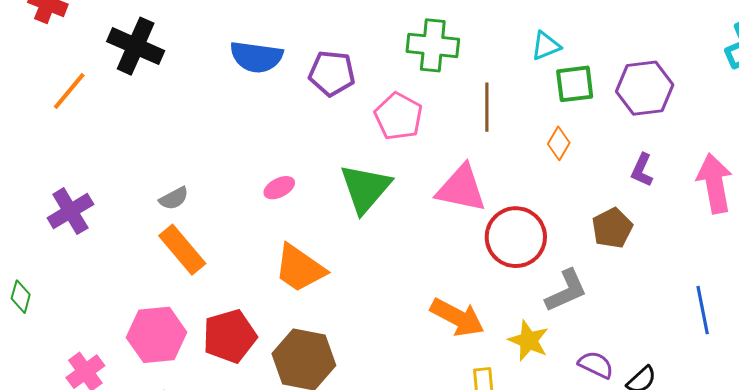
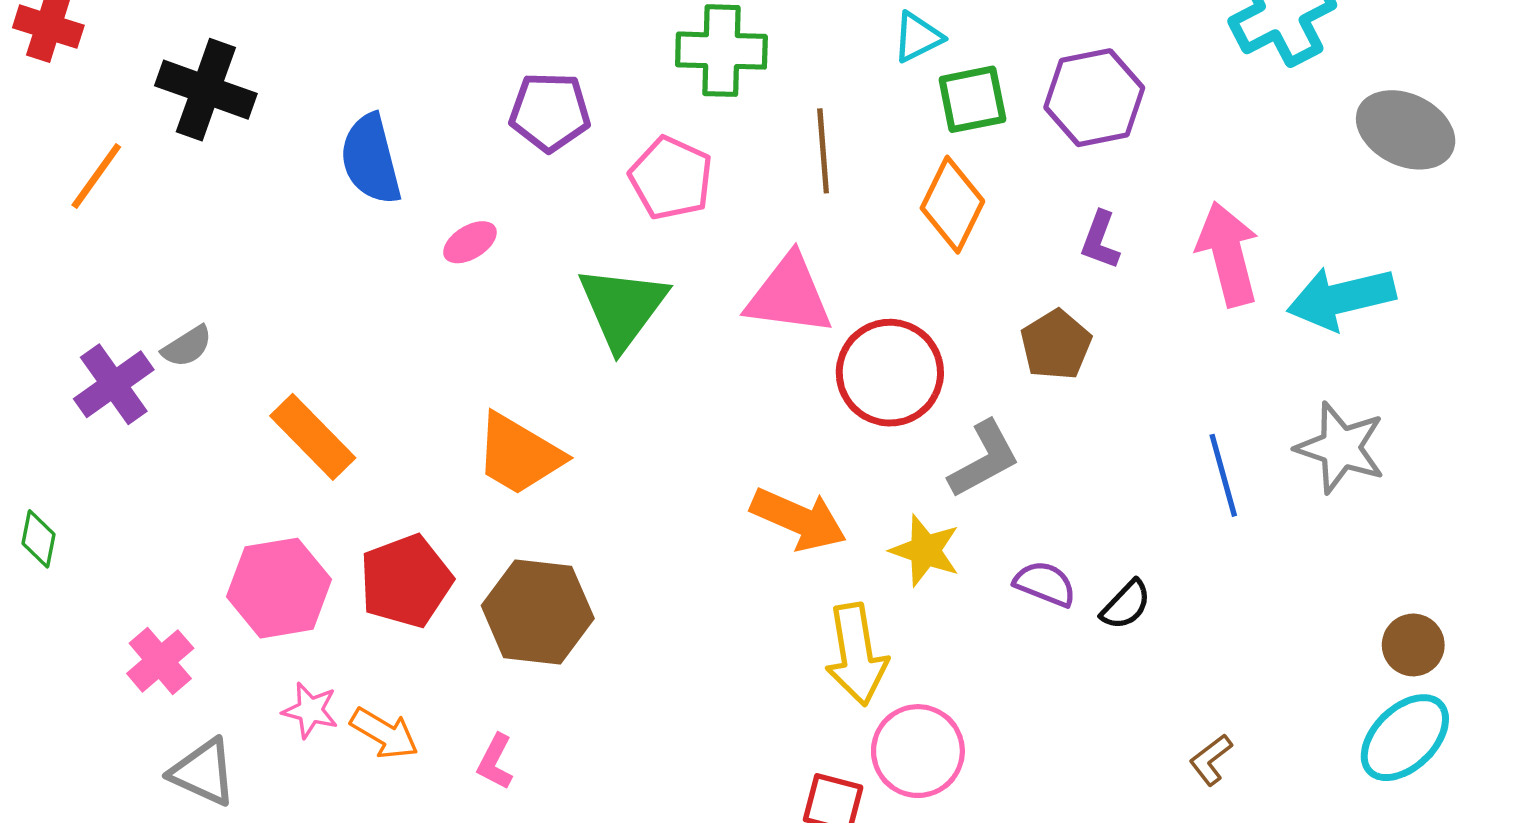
blue semicircle: (256, 57) -> (371, 159), moved, turned 72
orange diamond: (559, 143) -> (952, 205), size x1.6
pink ellipse: (279, 188) -> (470, 242), moved
gray semicircle: (174, 198) -> (187, 346), moved

